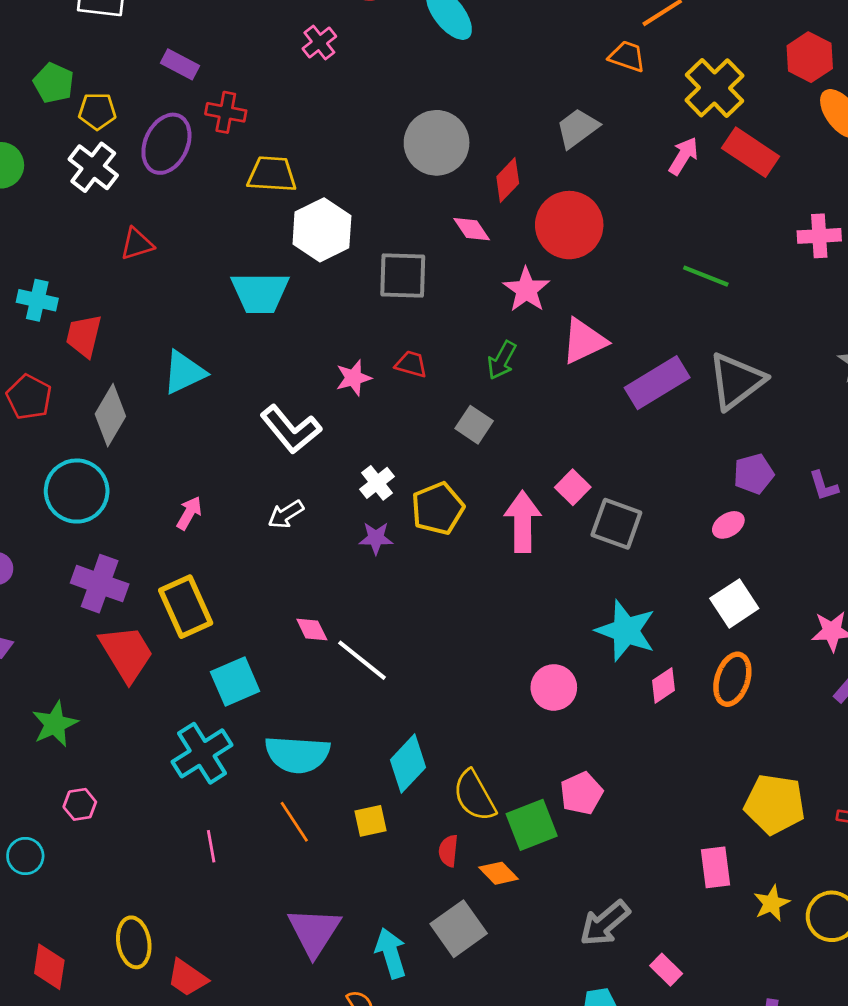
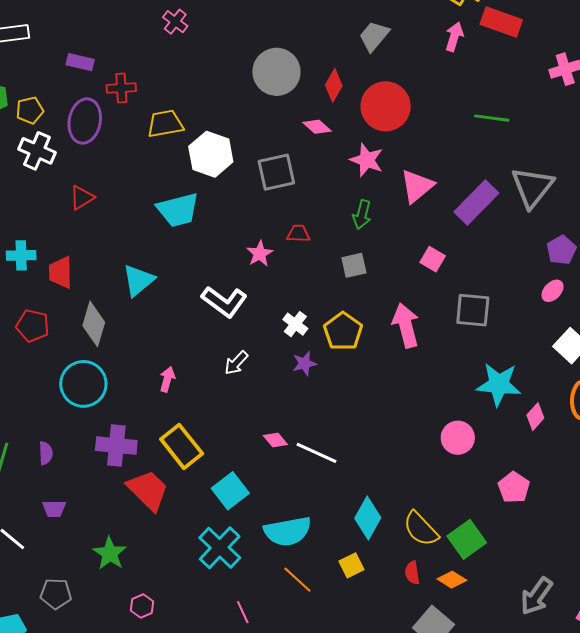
gray square: (474, 425) -> (354, 265), turned -32
pink square: (573, 487) -> (433, 259), moved
pink pentagon: (581, 793) -> (514, 487), moved

